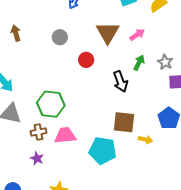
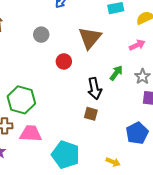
pink arrow: (137, 35) -> (137, 45), moved
brown square: (124, 122) -> (91, 114), moved, size x0.6
yellow arrow: (145, 140) -> (113, 162), moved

